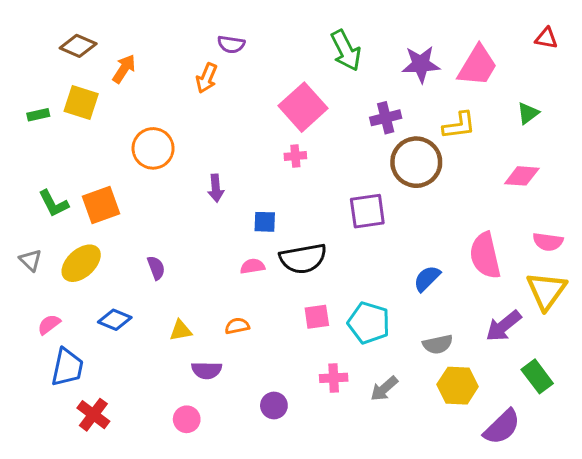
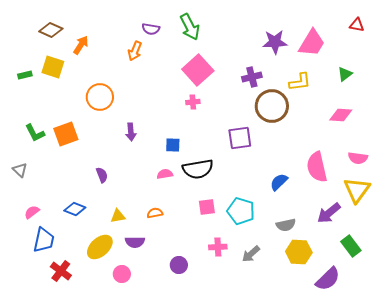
green arrow: (346, 50) -> (190, 27), moved
purple arrow: (216, 188) -> (131, 132), moved
yellow ellipse: (81, 263) -> (100, 247), moved

